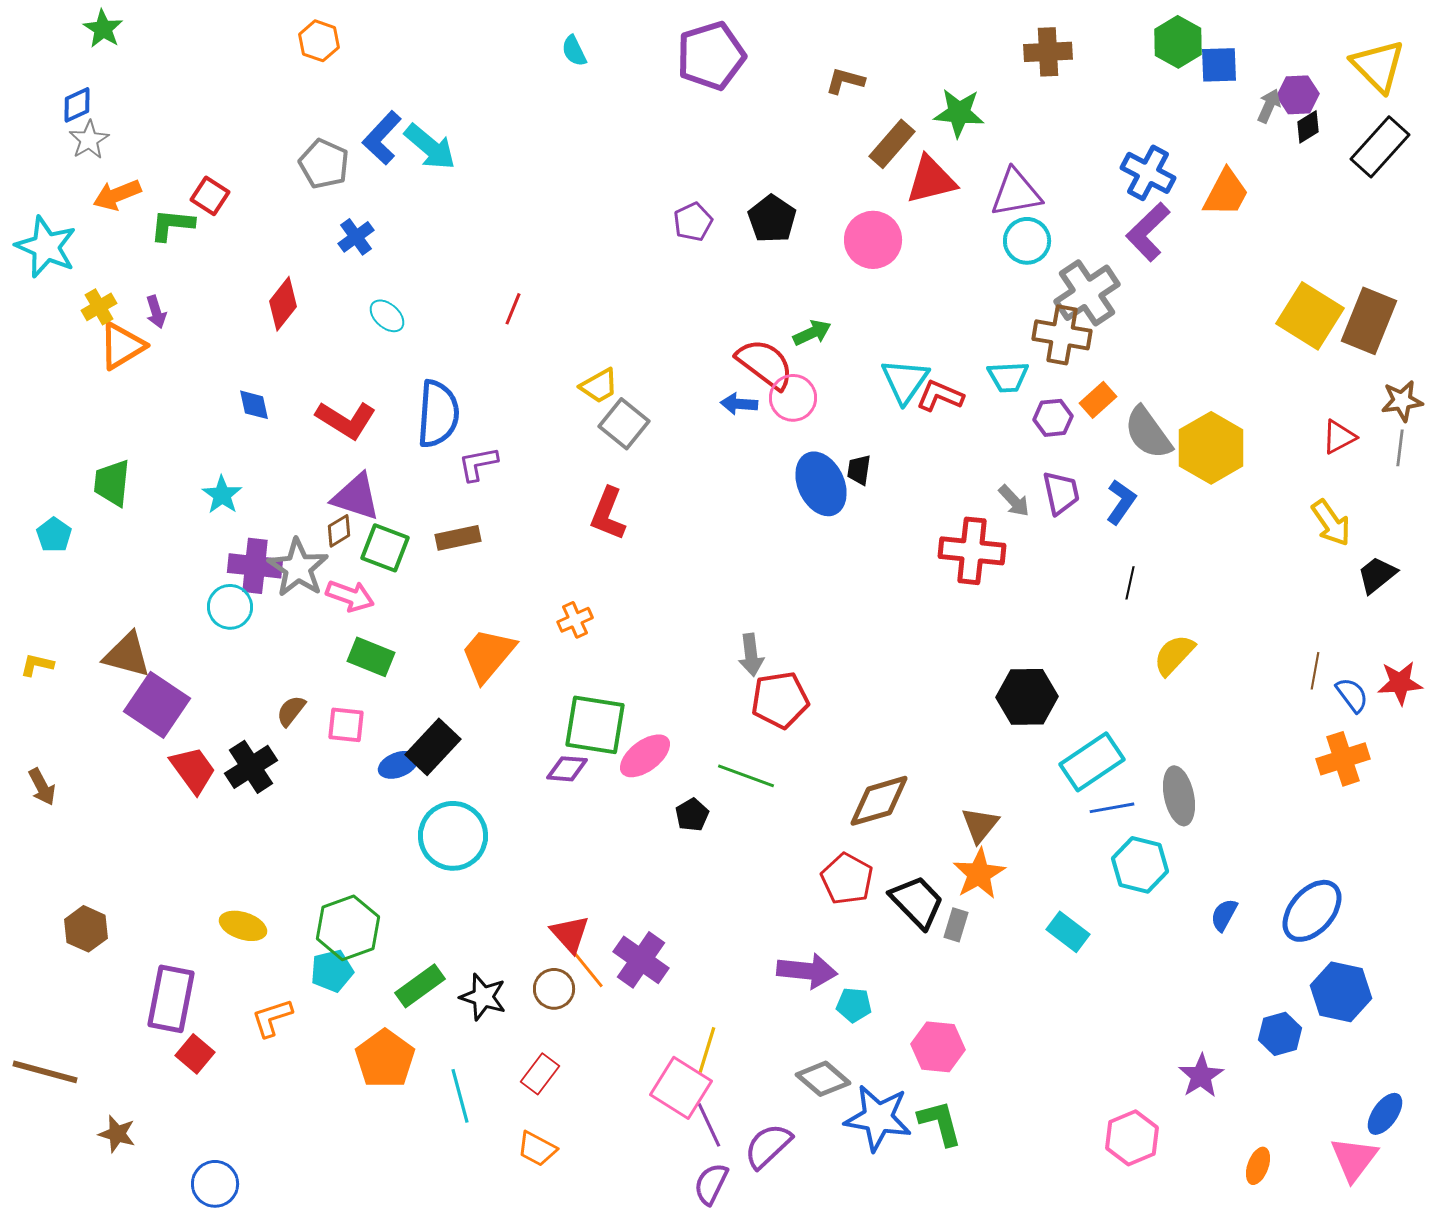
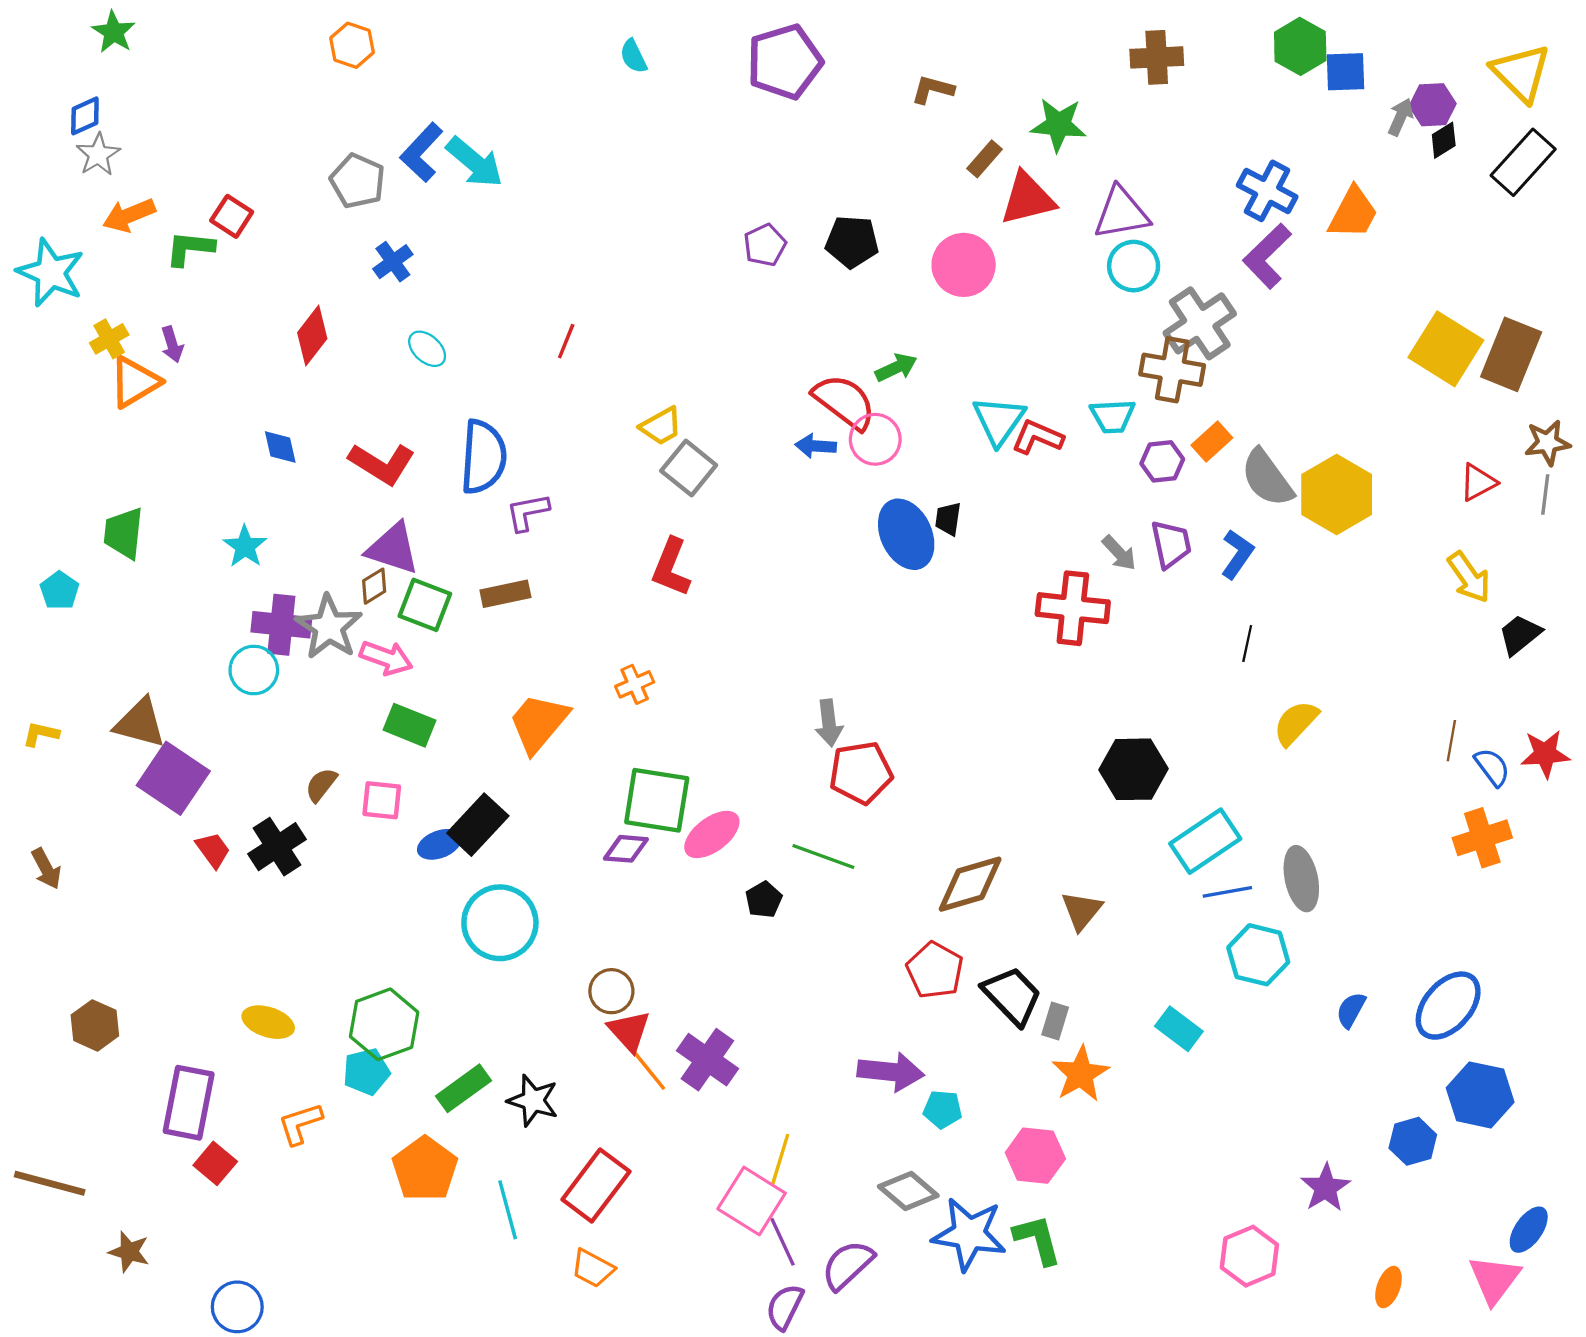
brown rectangle: (892, 144) -> (985, 159), size x0.7
black pentagon: (772, 219) -> (852, 242), turned -30
red trapezoid: (193, 770) -> (213, 850), size x0.7
orange star: (979, 874) -> (1081, 1074), moved
brown circle: (554, 989) -> (611, 991), moved
red rectangle: (540, 1074) -> (596, 1185), size x1.6

